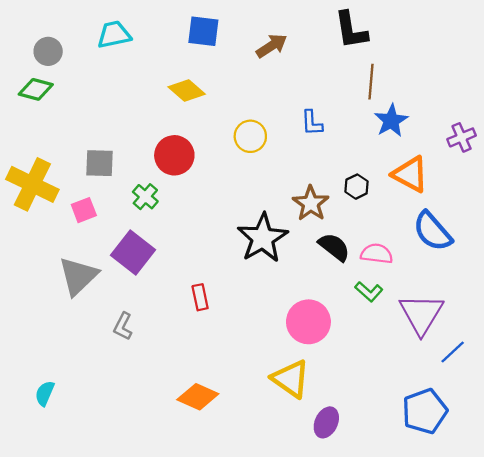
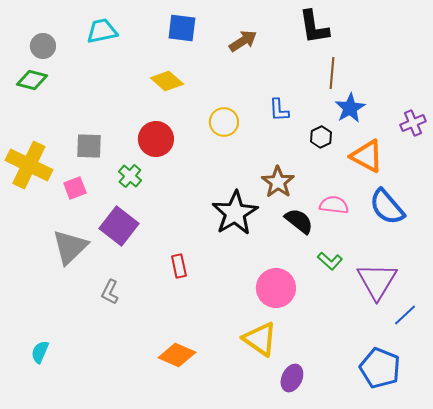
black hexagon: (357, 187) -> (321, 137), moved
pink semicircle: (377, 254) -> (334, 205), moved
blue pentagon: (425, 411) -> (380, 368), turned -30

